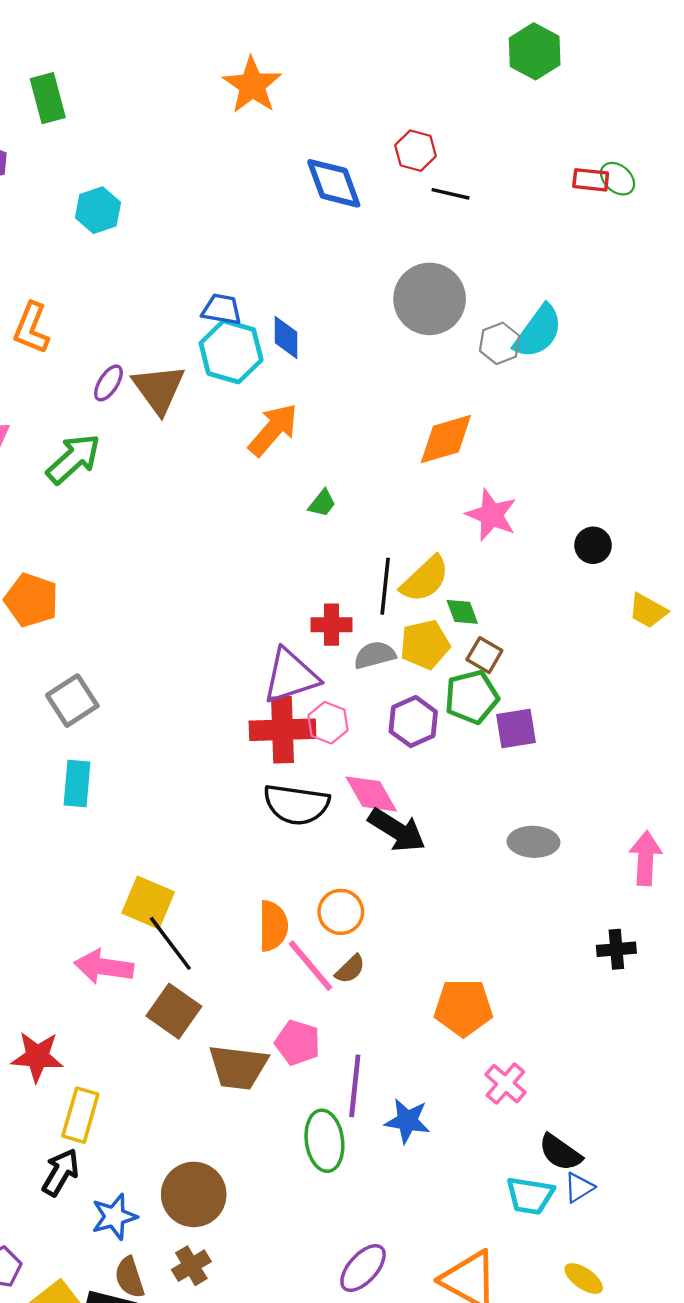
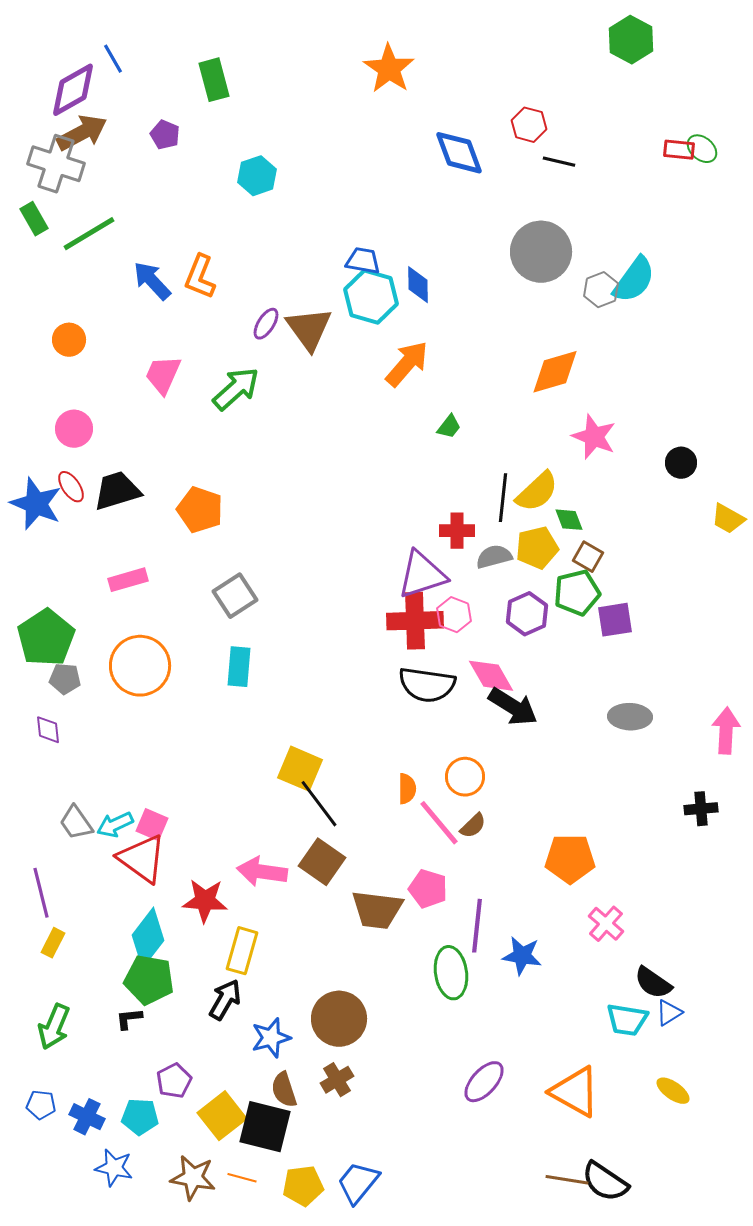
orange semicircle: (273, 926) -> (407, 789), size x0.7
pink arrow: (104, 967) -> (262, 872), moved

